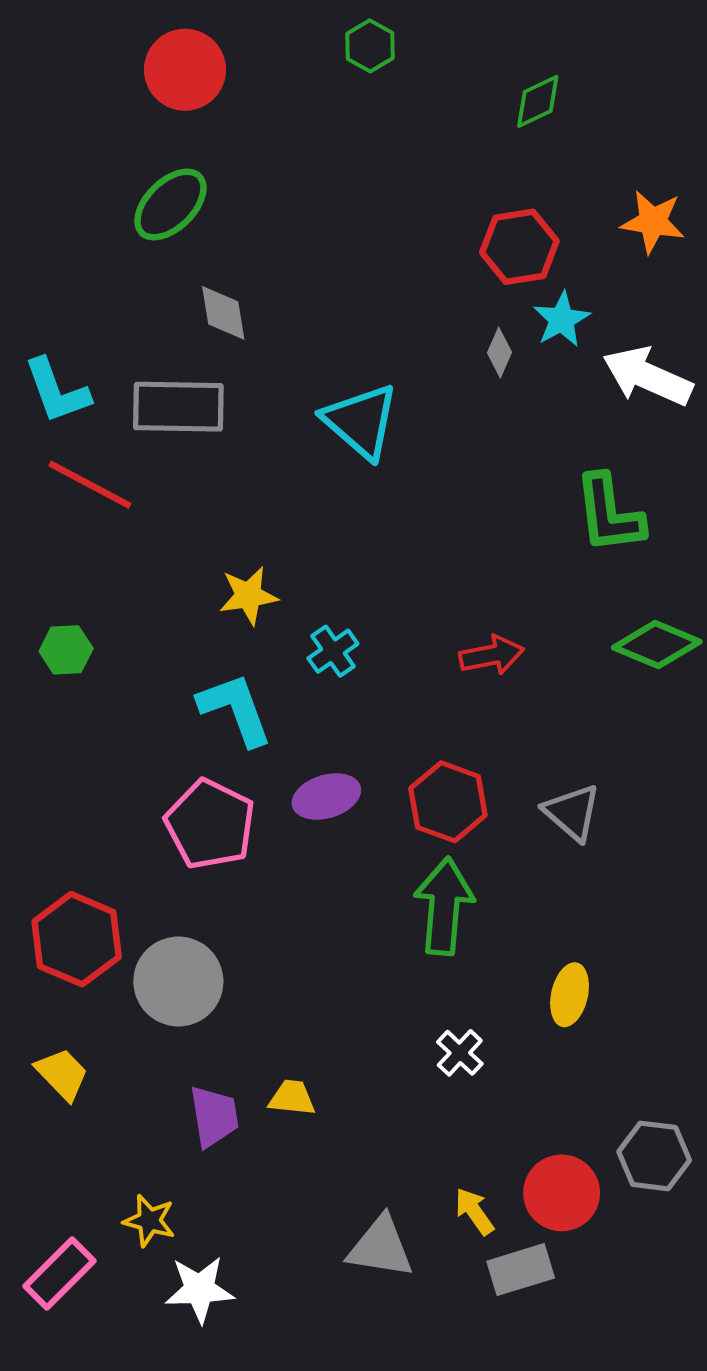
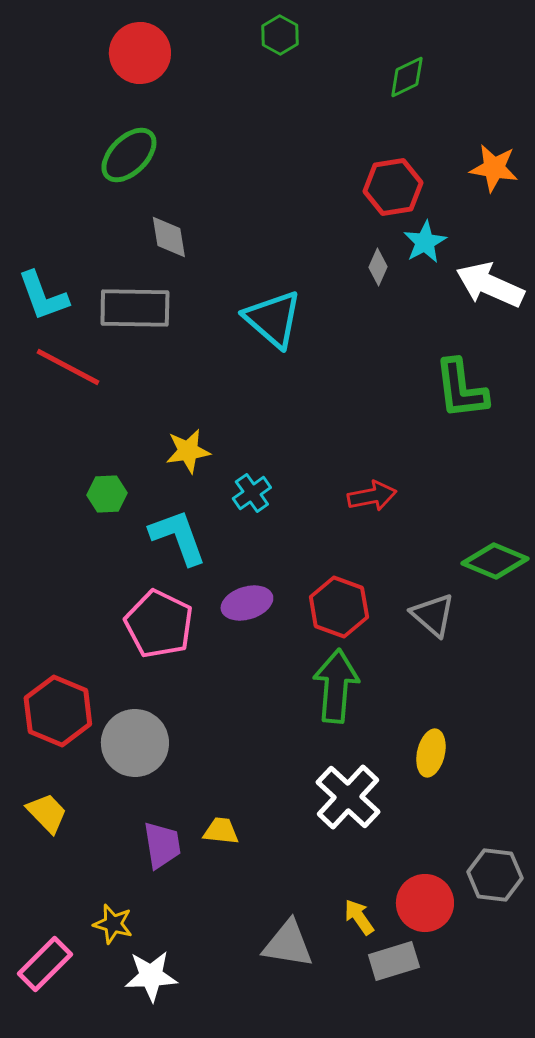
green diamond: (657, 645) -> (495, 561), moved
green hexagon: (66, 650) -> (107, 494), moved
white cross: (460, 1053) -> (348, 797), size x1.8

